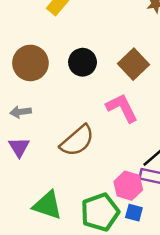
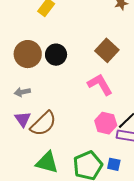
black circle: (83, 62) -> (56, 55), moved
brown semicircle: (77, 141) -> (43, 124), moved
pink hexagon: (128, 186) -> (106, 123), moved

